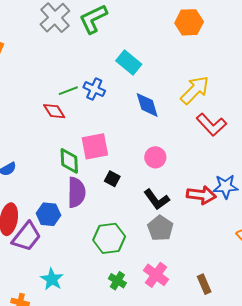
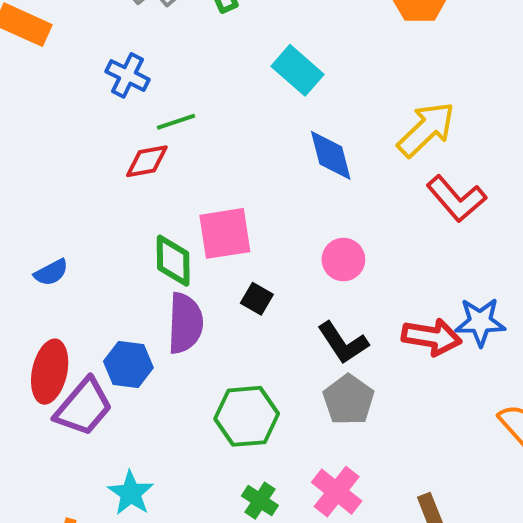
blue cross: (94, 89) -> (128, 75), moved
red diamond: (54, 111) -> (147, 161), turned -70

